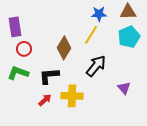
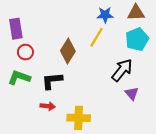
black arrow: (96, 66) -> (122, 70), moved
yellow cross: (72, 96) -> (79, 118), moved
red arrow: (45, 100) -> (48, 106), turned 48

